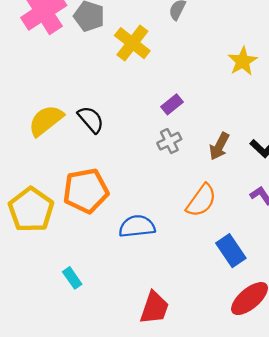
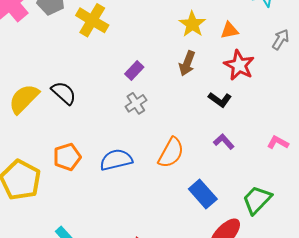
brown arrow: (219, 146) -> (187, 63), moved
orange pentagon: (86, 191) -> (67, 157), size x0.7
blue semicircle: (137, 226) -> (116, 160), moved

